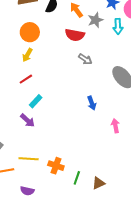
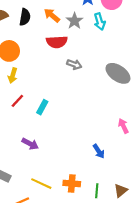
cyan rectangle: (36, 101) -> (42, 107), moved
blue arrow: (92, 103) -> (99, 151), moved
yellow line: (29, 159) -> (41, 184), turned 36

